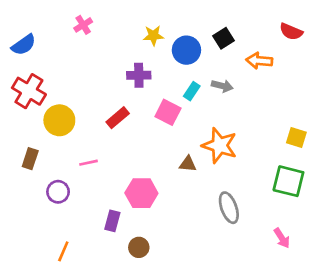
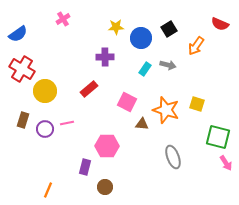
orange arrow: (259, 61) -> (196, 46), turned -60
pink square: (168, 112) -> (127, 102), moved
yellow square: (296, 137) -> (197, 104), moved
purple circle: (58, 192) -> (45, 129), moved
pink arrow: (282, 238) -> (226, 163), moved

